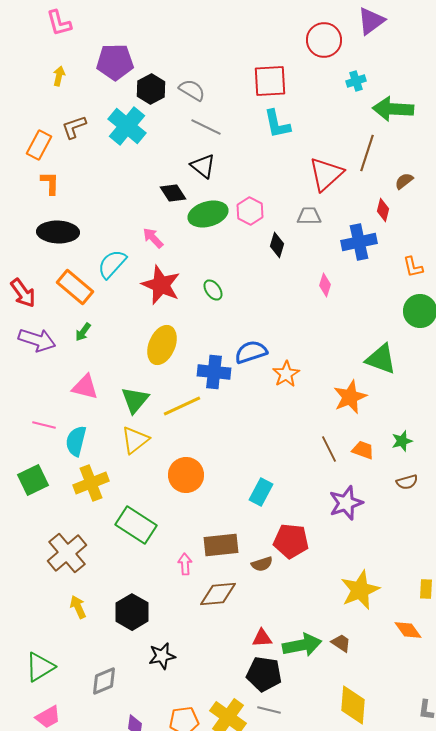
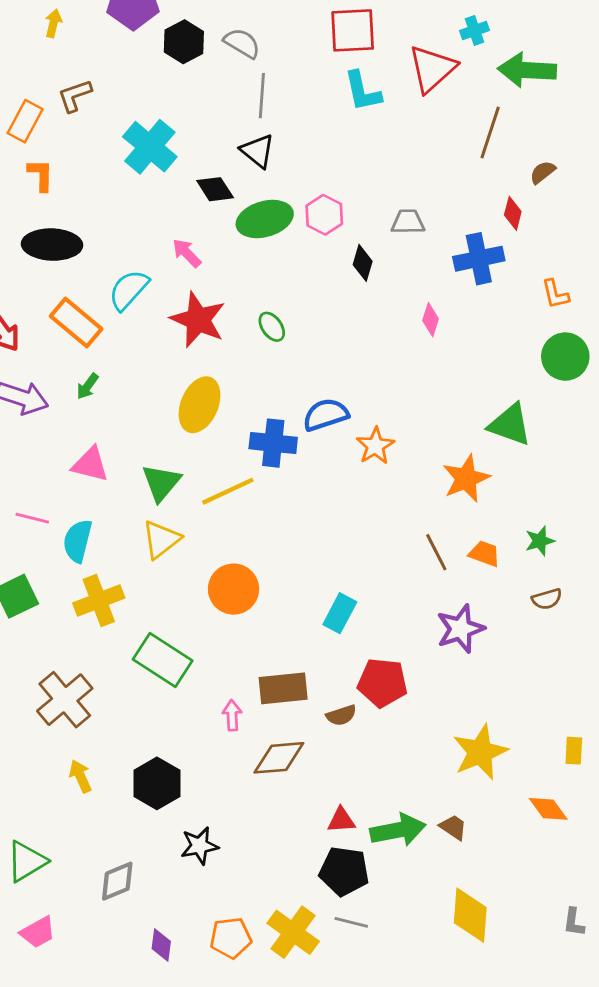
cyan cross: (127, 126) -> (150, 147), moved
gray line: (206, 127) -> (262, 96), turned 68
red triangle: (326, 174) -> (432, 69), moved

